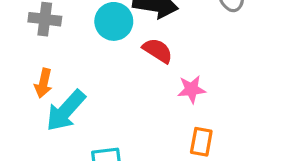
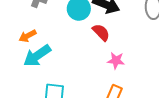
orange arrow: (43, 83) -> (28, 36), turned 36

